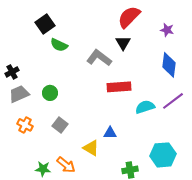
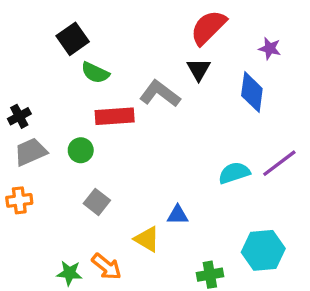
blue diamond: (169, 65) -> (252, 92), moved
red rectangle: (119, 87) -> (115, 116), moved
orange cross: (25, 125) -> (19, 200), moved, turned -35

